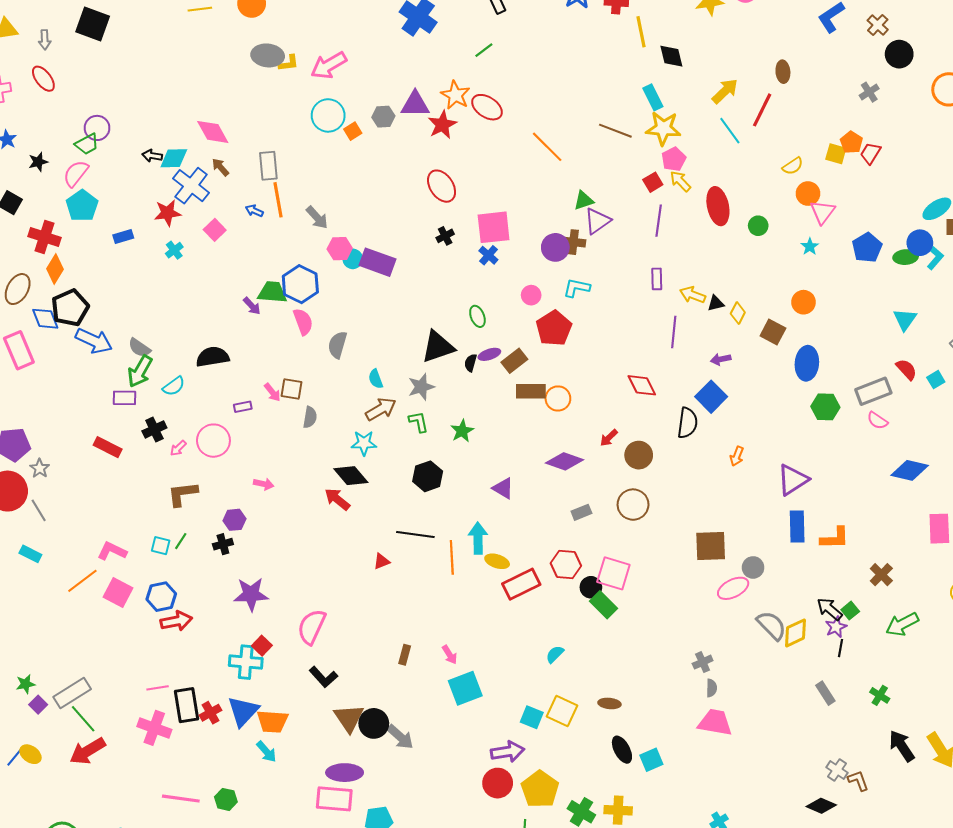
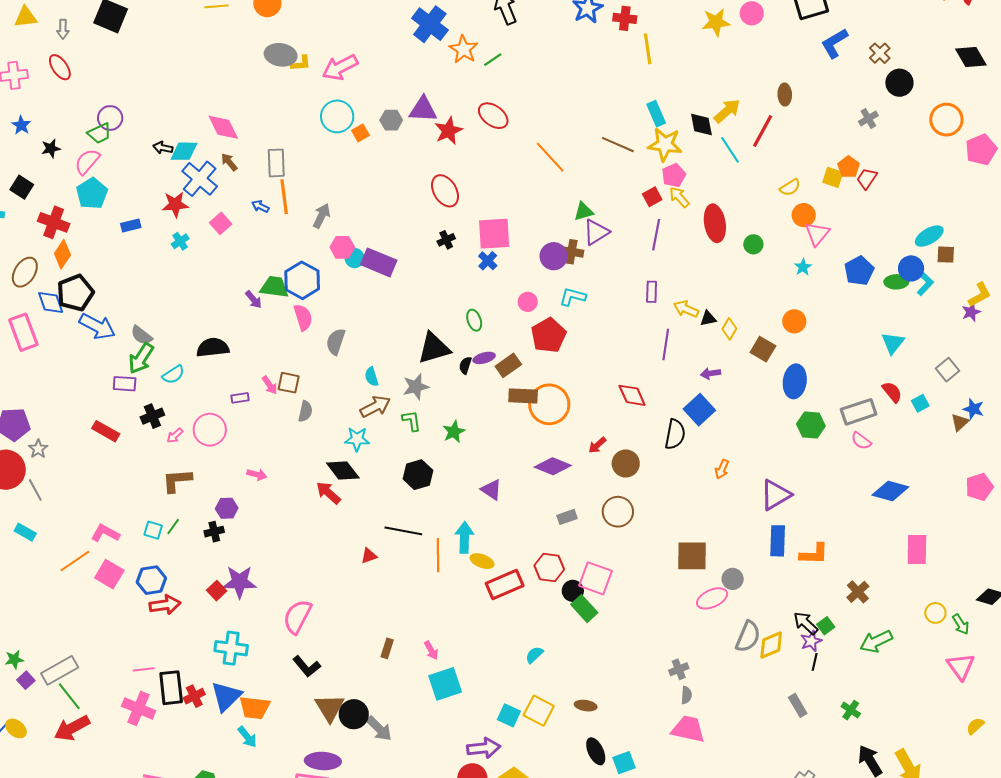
black diamond: (671, 56) -> (701, 125), moved
orange star: (455, 95) -> (464, 49), moved
gray arrow: (317, 217) -> (322, 216), turned -115
orange circle: (558, 398) -> (549, 404), size x1.6
gray semicircle: (771, 625) -> (748, 637), turned 64
red square: (262, 646) -> (217, 591), moved

